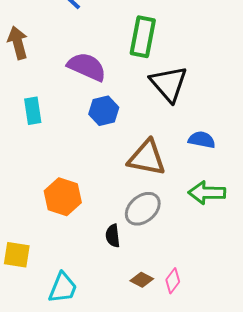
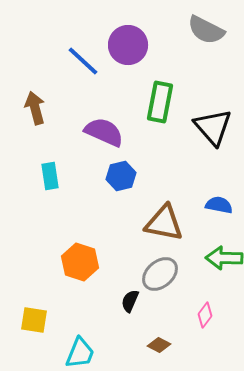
black triangle: (169, 84) -> (213, 127), moved
black semicircle: (113, 236) -> (130, 301), turned 30
pink diamond: (173, 281) -> (205, 315), moved

